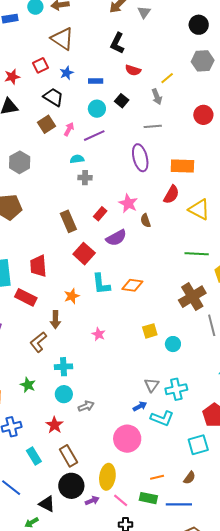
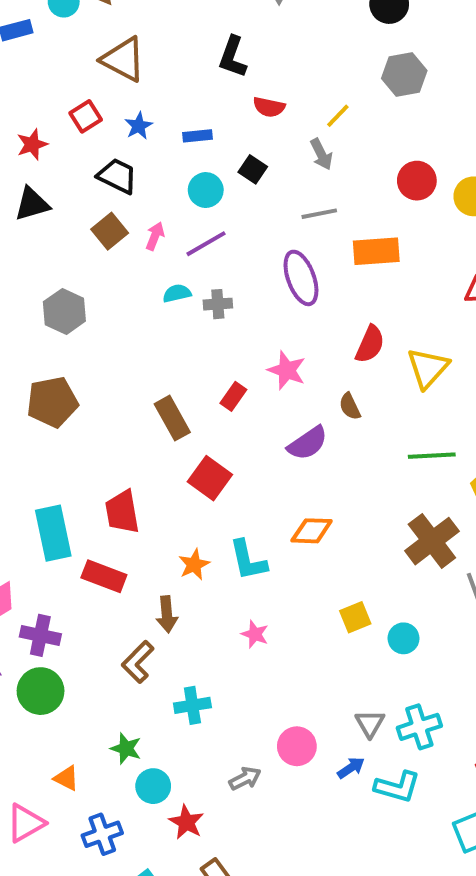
orange rectangle: (182, 166) -> (376, 251), moved
gray cross: (85, 178) -> (218, 304), moved
yellow triangle: (199, 210) -> (428, 368), turned 50
brown semicircle: (146, 221) -> (350, 406), moved
purple semicircle: (116, 238) -> (308, 443), moved
cyan L-shape: (101, 284) -> (248, 560), moved
cyan circle: (64, 394) -> (153, 786), moved
pink circle: (127, 439) -> (297, 746), moved, size x0.7

